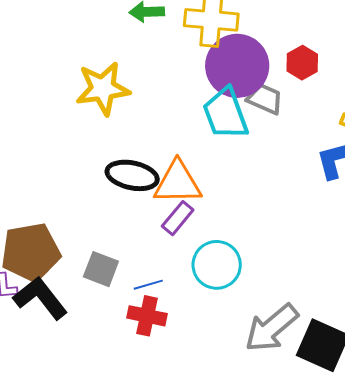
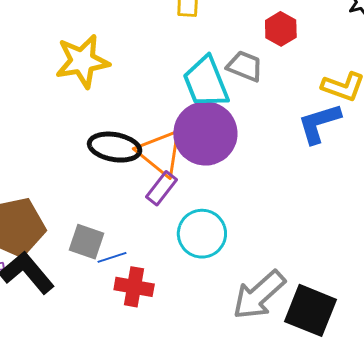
purple circle: (237, 66) -> (205, 133), moved
orange triangle: (178, 183) -> (160, 153), turned 42
blue line: (148, 285) -> (112, 257), moved

